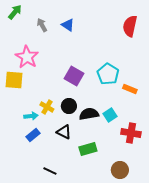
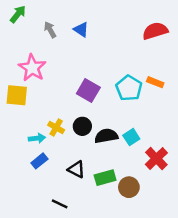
red semicircle: (130, 26) -> (155, 31), turned 60
orange rectangle: (130, 89) -> (155, 82), moved
black triangle: (64, 132) -> (76, 169), moved
red cross: (131, 133) -> (156, 159), turned 36
brown circle: (120, 170) -> (129, 187), moved

